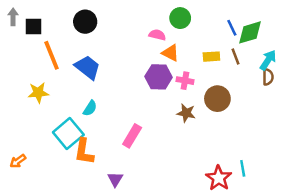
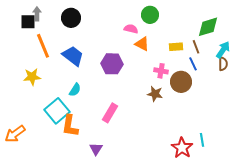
gray arrow: (13, 17) -> (37, 14), moved
blue line: (232, 28) -> (193, 64), moved
purple hexagon: (159, 77) -> (112, 64), moved
pink cross: (185, 81) -> (161, 71), moved
orange arrow: (18, 161) -> (15, 134), size x1.5

